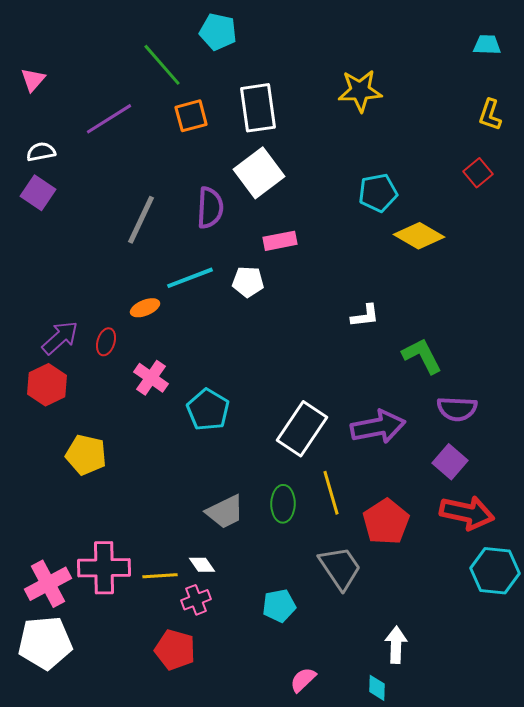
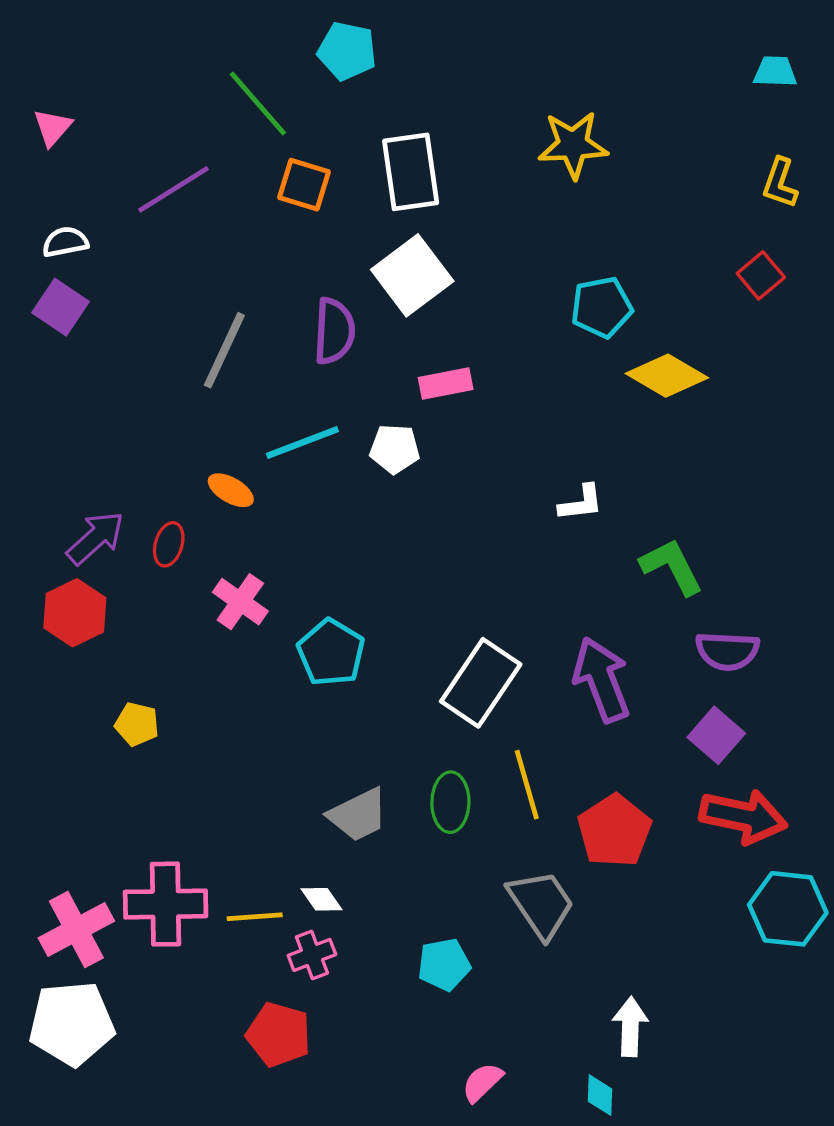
orange square: (191, 116) -> (304, 185), turned 32
orange ellipse: (145, 308) -> (231, 490), turned 52
purple arrow: (378, 427) -> (602, 680), turned -100
yellow pentagon: (86, 455) -> (137, 724), size x0.7

